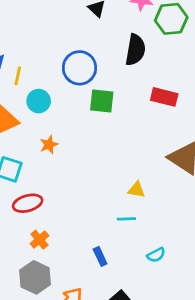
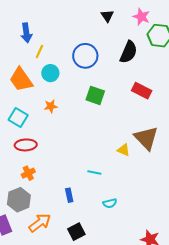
green square: (102, 101) -> (95, 95), moved
yellow triangle: (136, 190) -> (124, 150), moved

